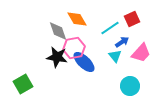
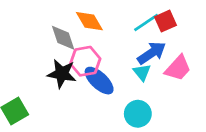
cyan line: (110, 28) -> (146, 22), moved
blue arrow: (122, 42) -> (152, 53), size x1.5
cyan circle: (130, 86) -> (138, 114), moved

